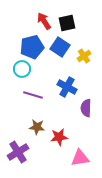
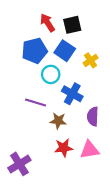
cyan circle: (22, 69) -> (51, 74), moved
brown star: (37, 127) -> (58, 121), moved
pink triangle: (80, 158) -> (90, 150), moved

